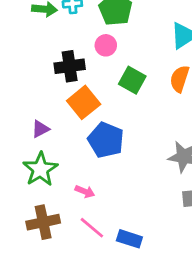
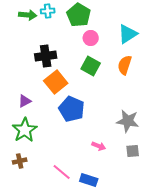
pink circle: (106, 45) -> (91, 38), moved
pink arrow: (85, 192) -> (99, 146), moved
brown cross: (43, 222) -> (20, 161), moved, size x0.6

